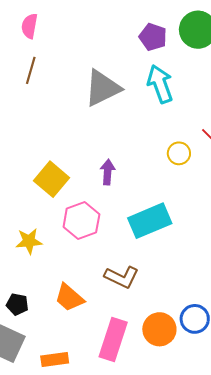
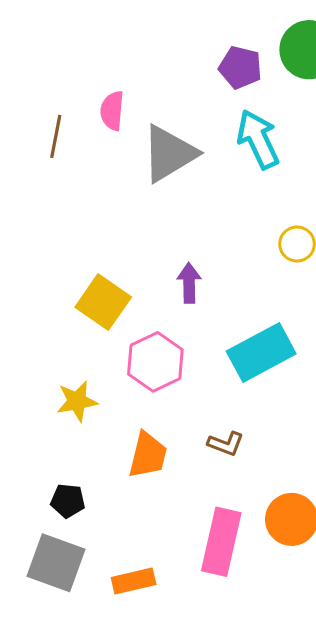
pink semicircle: (29, 26) -> (112, 111), moved
brown L-shape: (122, 277) -> (226, 444), size x0.7
orange trapezoid: (69, 298) -> (148, 455), moved, turned -112

